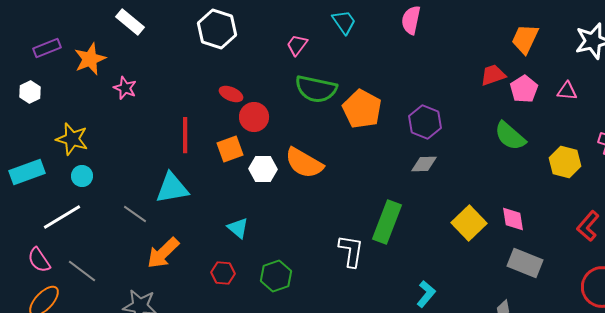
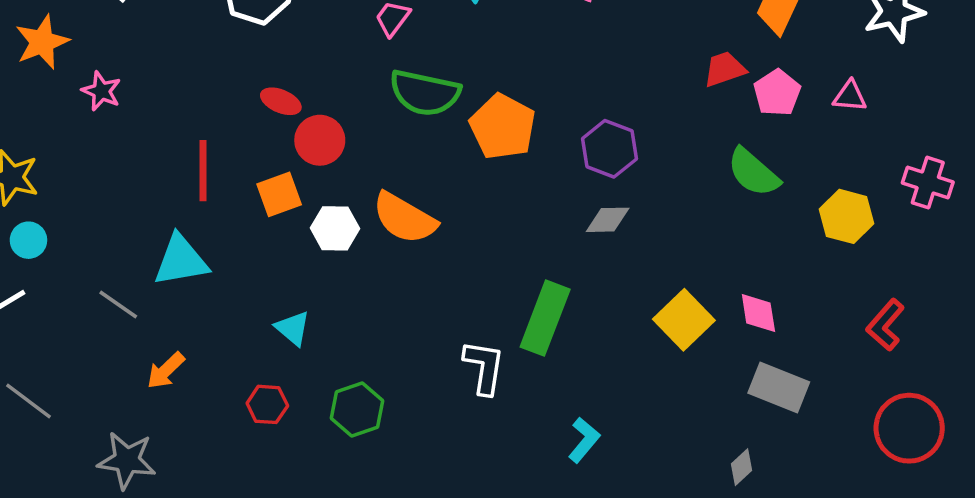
orange arrow: (163, 253) -> (166, 371), size x0.7
cyan L-shape: (426, 294) -> (584, 440), moved

